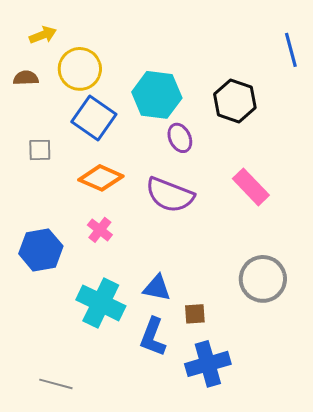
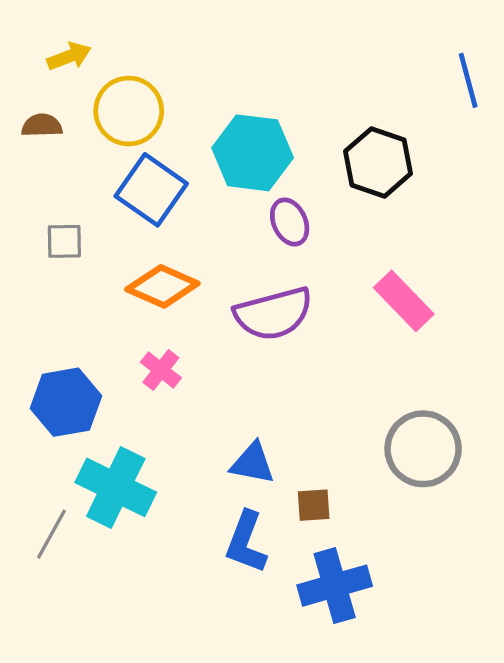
purple semicircle: (170, 195) -> (273, 314), turned -36
cyan cross: (101, 303) -> (116, 487), moved
gray line: (56, 384) -> (51, 534), moved, turned -76

